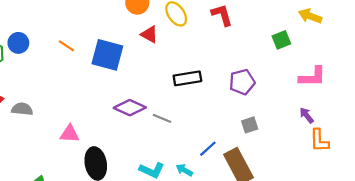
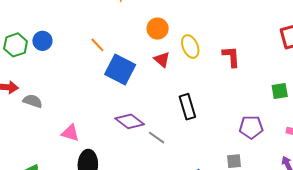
orange line: (66, 46) -> (97, 45), moved
black rectangle: (187, 78) -> (187, 107), turned 70
purple pentagon: (242, 82) -> (251, 127), moved

